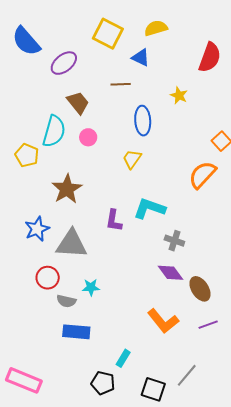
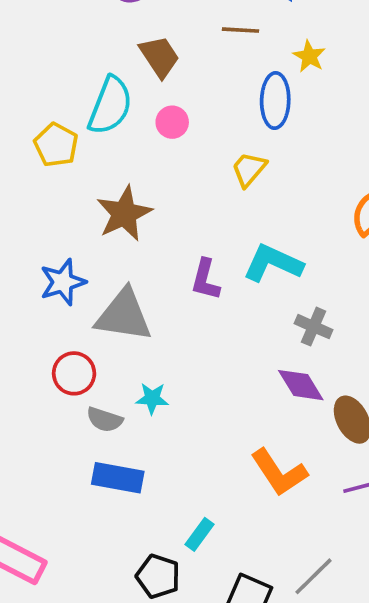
yellow star: (179, 95) -> (309, 56), moved

